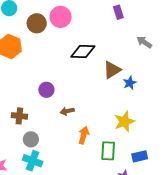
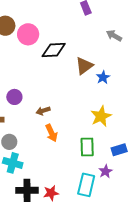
pink circle: (61, 17) -> (28, 34), moved
purple circle: (46, 90) -> (14, 97), moved
orange arrow: (84, 135) -> (52, 133), moved, turned 144

